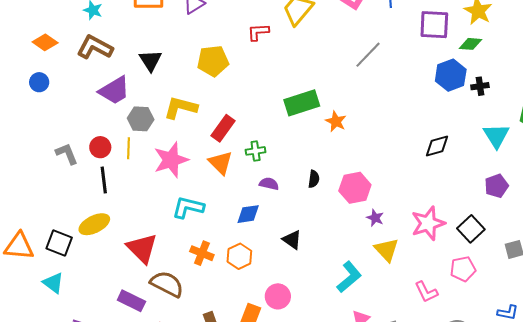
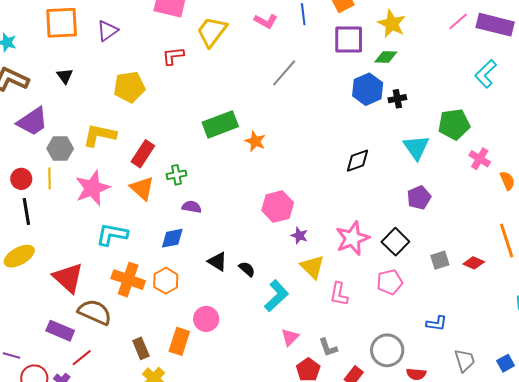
black triangle: (150, 60) -> (65, 76), moved, size x0.7
black semicircle: (314, 179) -> (247, 269), moved, turned -54
orange cross: (202, 253) -> (128, 280), size x1.4
pink L-shape: (426, 292) -> (339, 294), moved, turned 40

